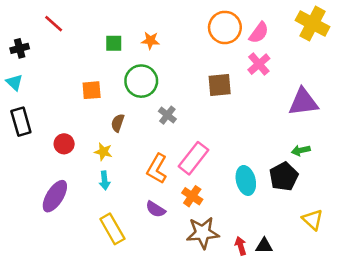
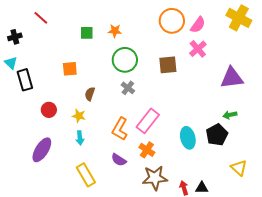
green circle: (141, 81) -> (125, 60), moved
black rectangle: (21, 122) -> (25, 80), moved

